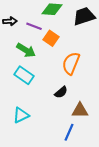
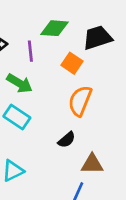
purple line: (34, 26) -> (30, 51), turned 63
orange square: (51, 38) -> (72, 63), moved

